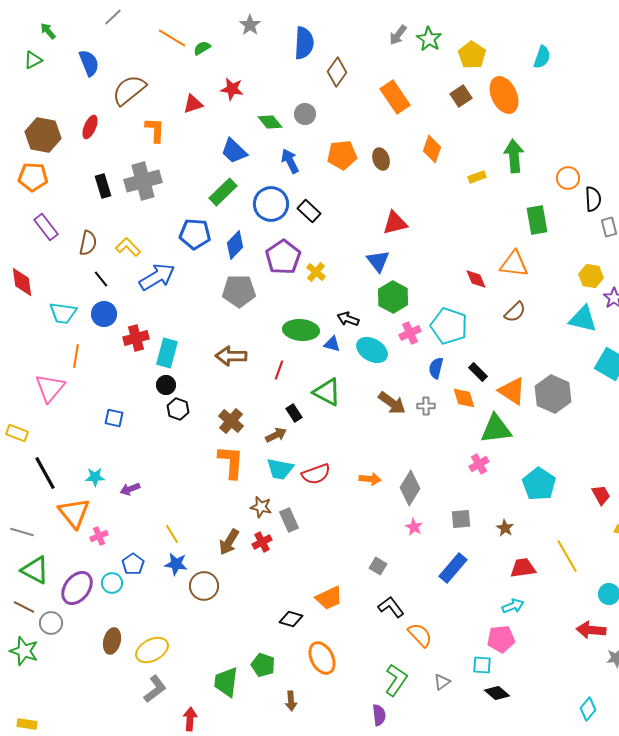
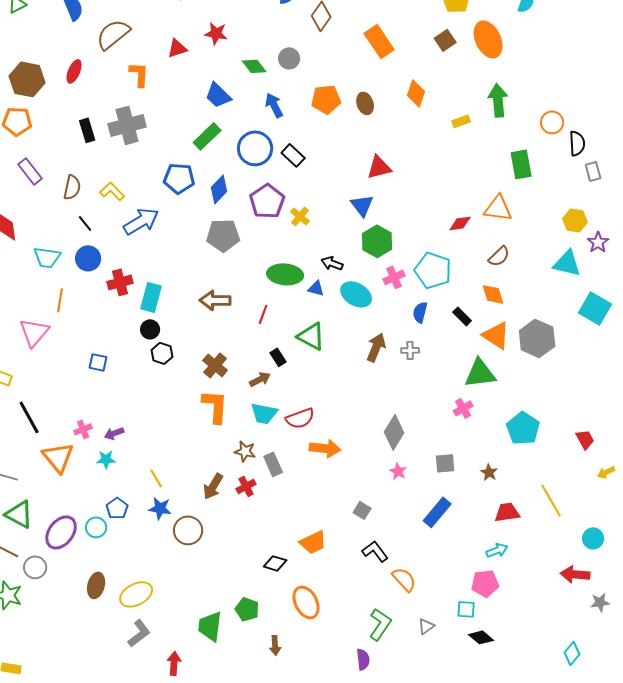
red diamond: (476, 279) -> (460, 223), turned -75
orange diamond: (464, 398) -> (493, 294), moved
brown arrow: (392, 403) -> (376, 347), turned -104
cyan star: (95, 477) -> (106, 459), moved
orange arrow: (370, 479) -> (325, 448), moved, size x1.4
pink cross: (99, 536) -> (83, 429), moved

